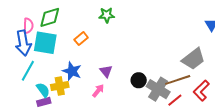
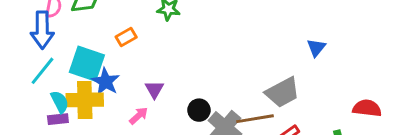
cyan square: (45, 43) -> (87, 64), moved
yellow cross: (60, 86) -> (85, 100), size x1.4

